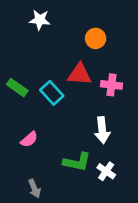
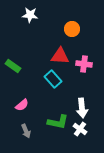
cyan rectangle: (52, 93) -> (53, 79), moved
white arrow: (102, 130) -> (82, 108), moved
gray arrow: (34, 188) -> (26, 131), moved

